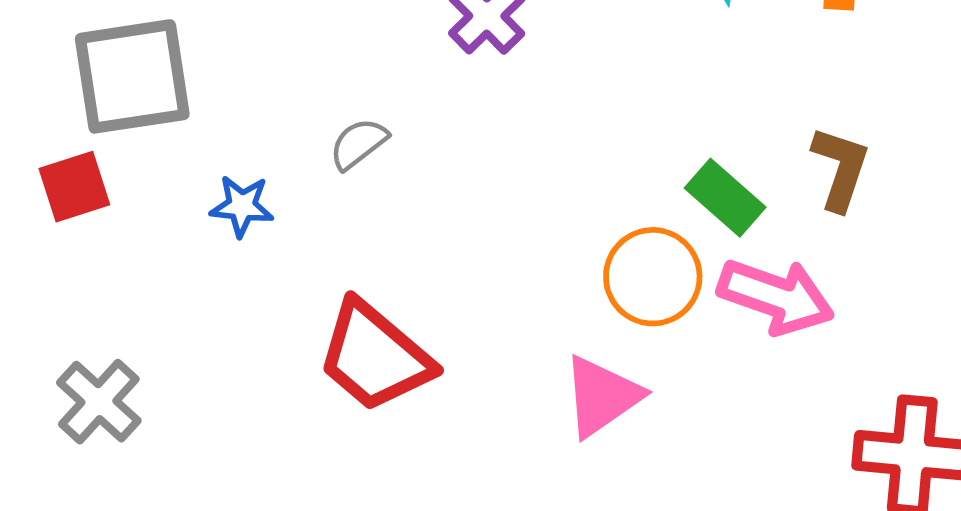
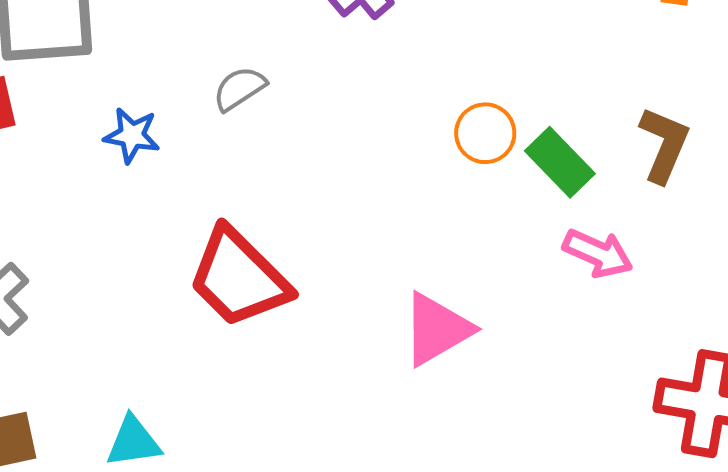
orange circle: (653, 277) -> (485, 133), moved, size x0.7
pink arrow: (776, 296) -> (598, 253), size x0.7

